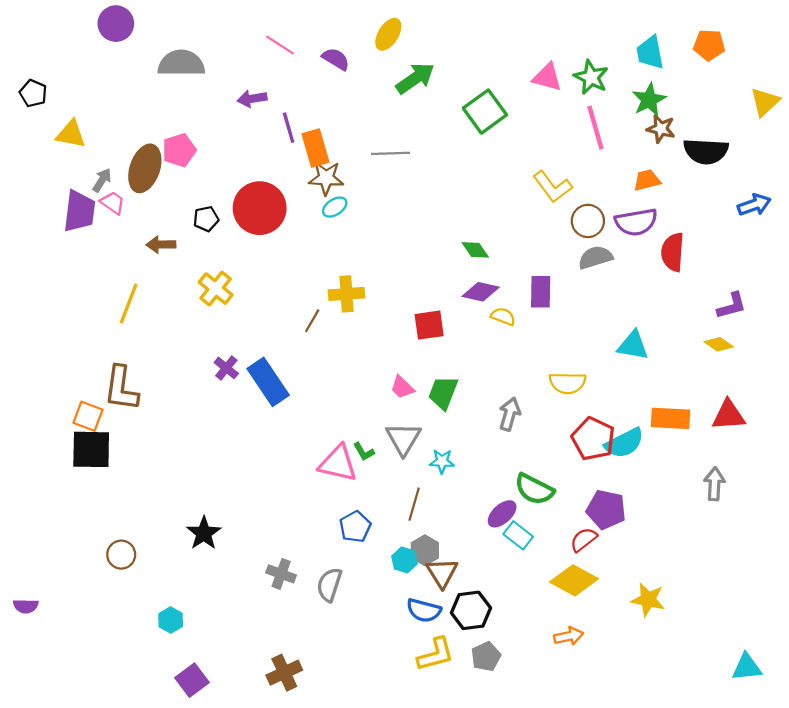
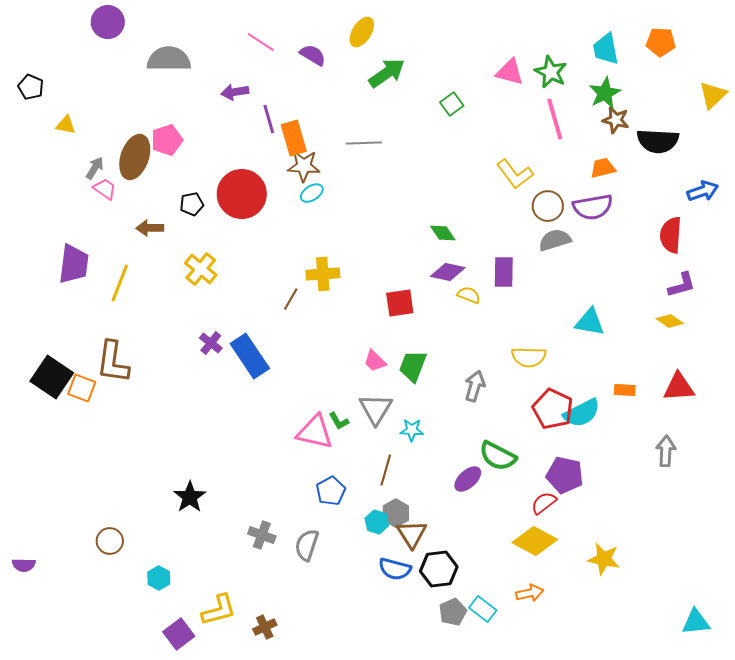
green square: (485, 112) -> (452, 104), size x0.6
yellow triangle: (71, 134) -> (66, 125), size x0.7
purple trapezoid: (79, 211) -> (74, 264), moved
red semicircle: (673, 252) -> (671, 235), moved
orange rectangle: (670, 418) -> (625, 390), size x0.6
black square: (91, 449) -> (52, 377), moved, turned 33
cyan rectangle: (518, 535) -> (483, 609), moved
brown circle: (121, 555) -> (110, 541), moved
yellow L-shape: (436, 654) -> (219, 610), moved
brown cross: (284, 673) -> (265, 627), size x0.7

